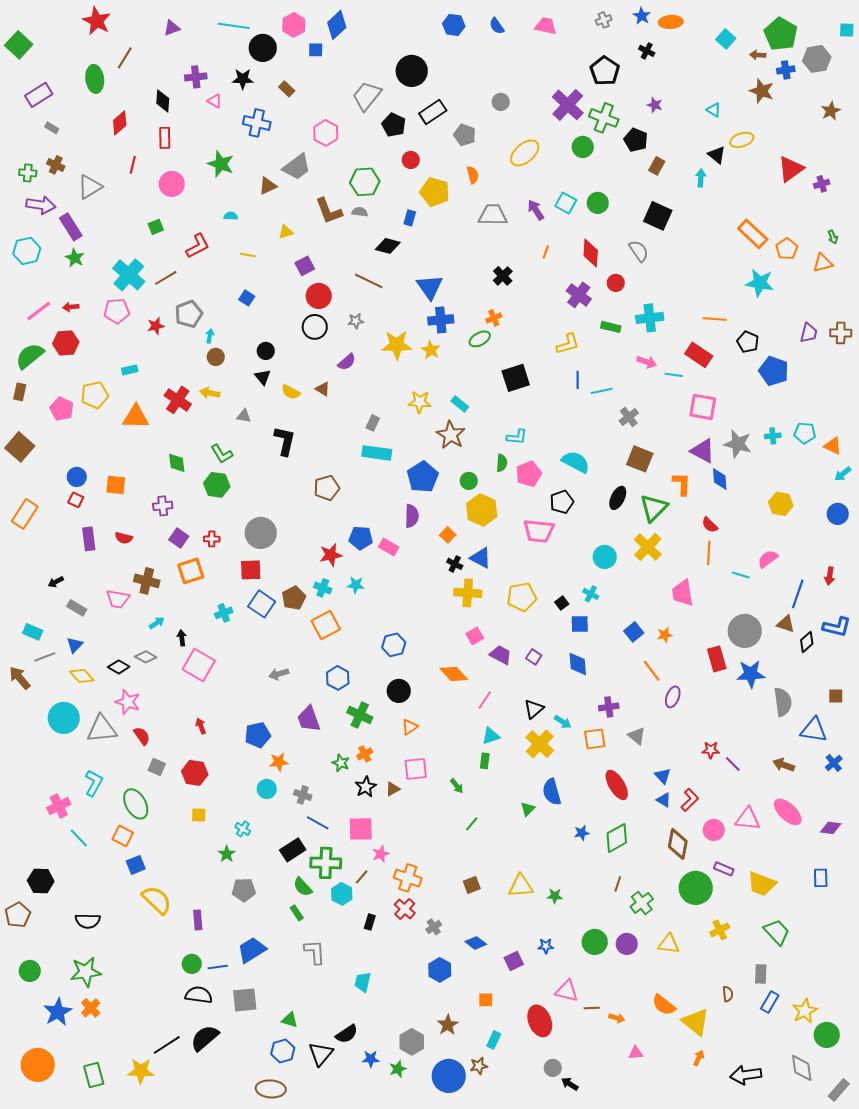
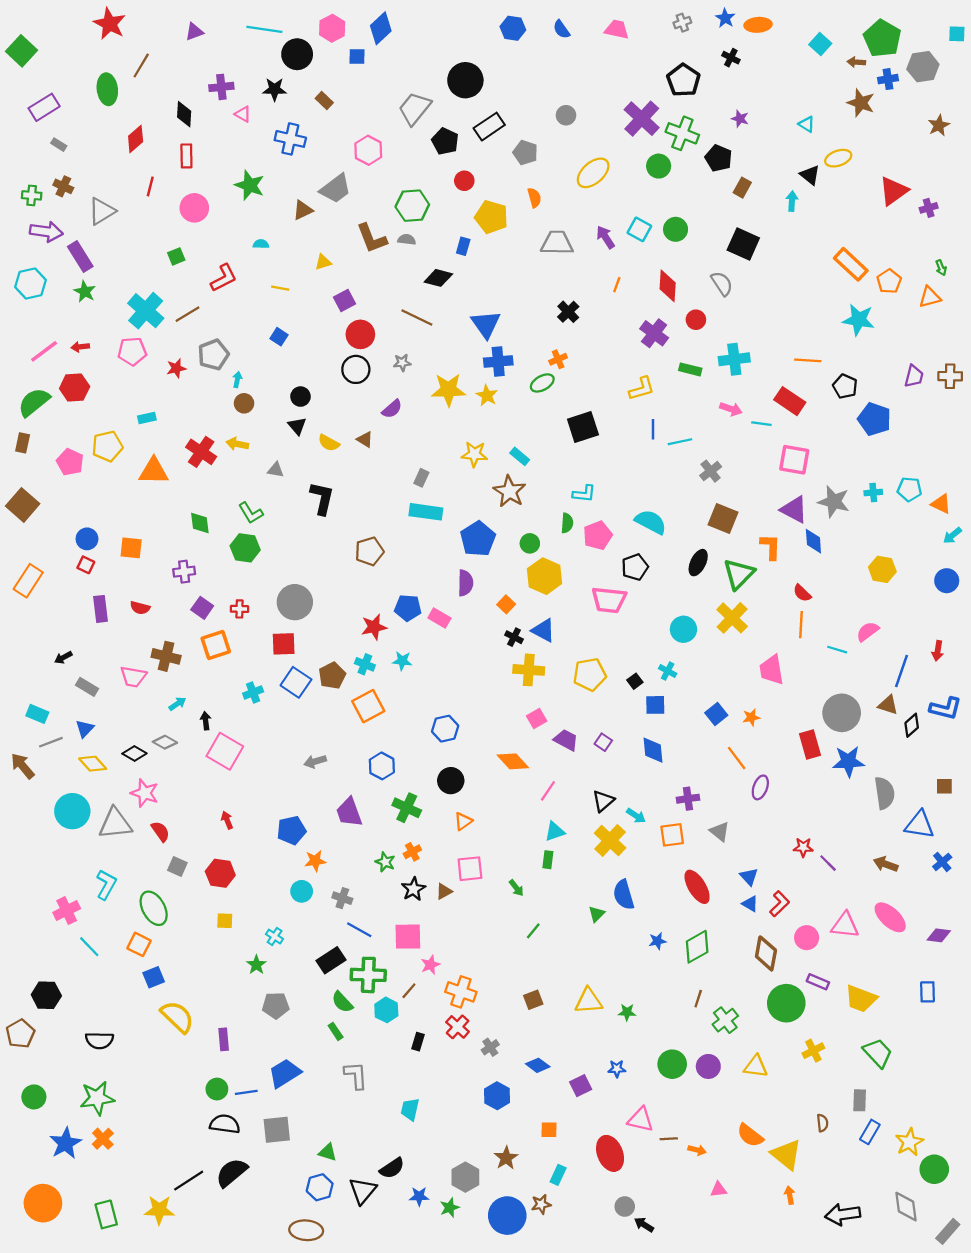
orange arrow: (699, 1058) -> (790, 1195), turned -35

